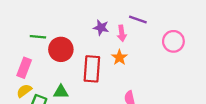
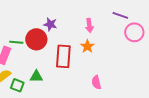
purple line: (138, 20) -> (120, 15), moved
purple star: (101, 28) -> (50, 24), moved
green line: (38, 37) -> (16, 42), moved

